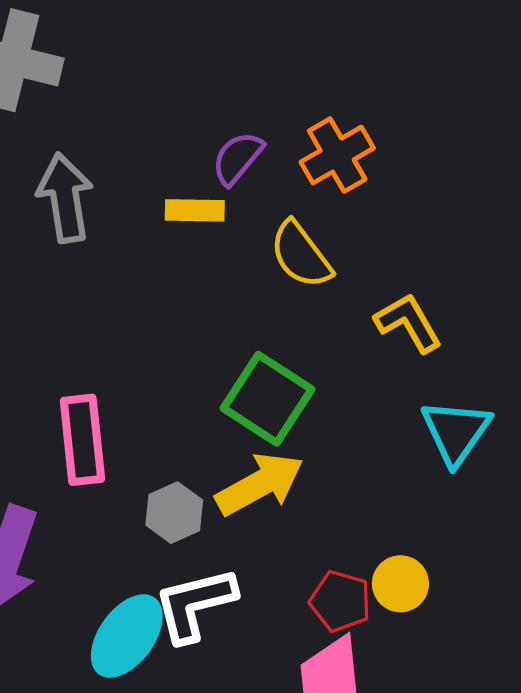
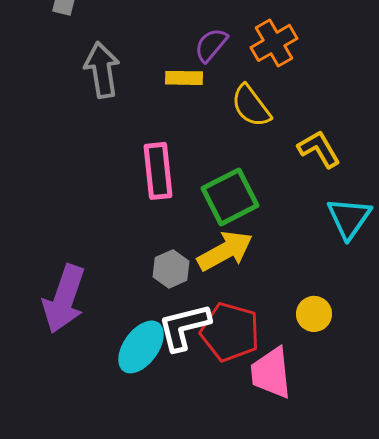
green square: (268, 399) -> (230, 197), turned 30
pink rectangle: (82, 440) -> (158, 171), moved
red pentagon: (340, 601) -> (230, 332), moved, size x1.5

